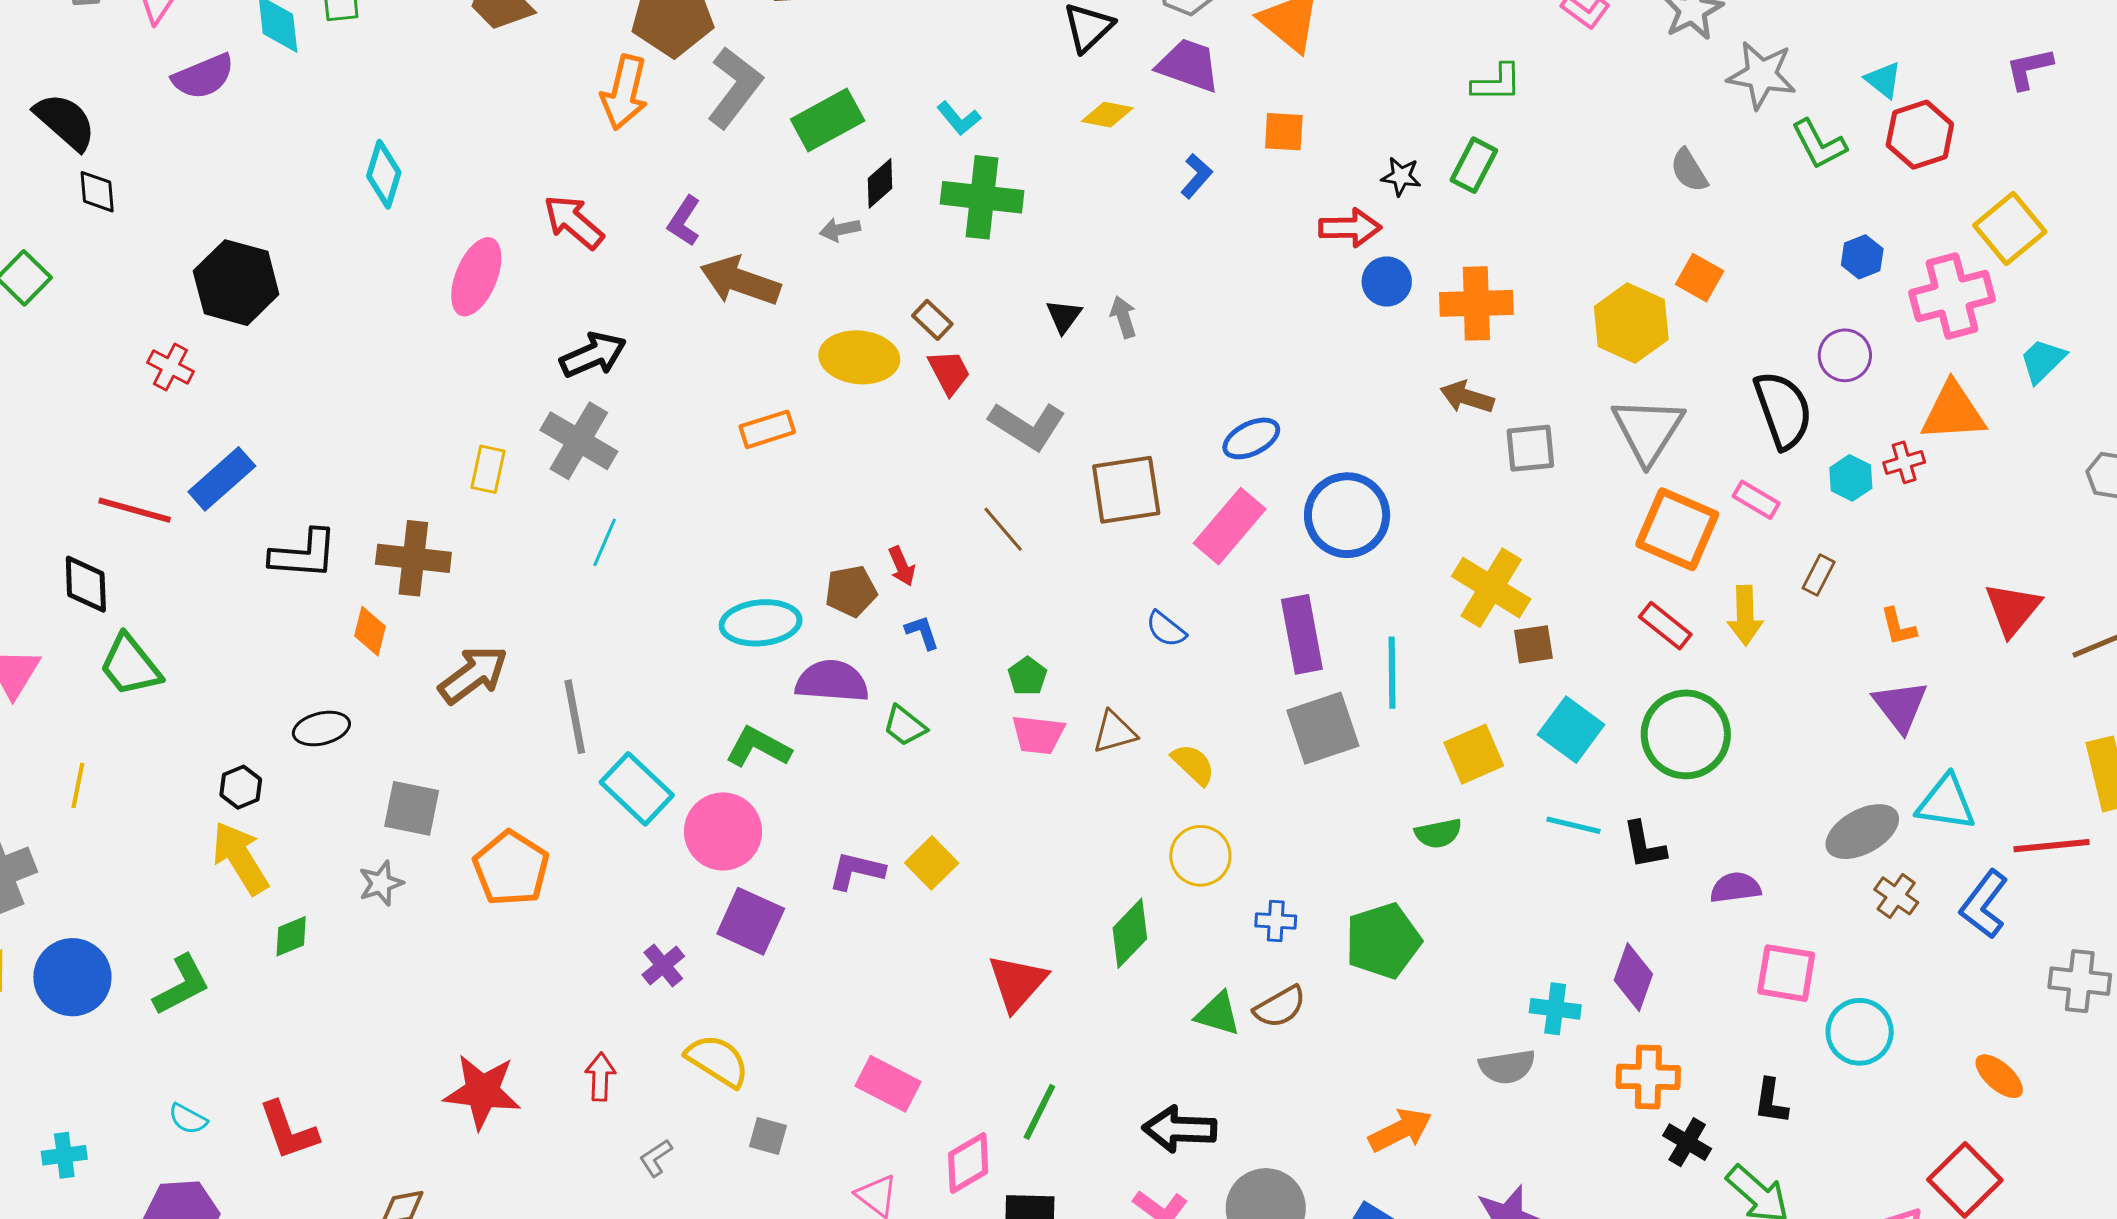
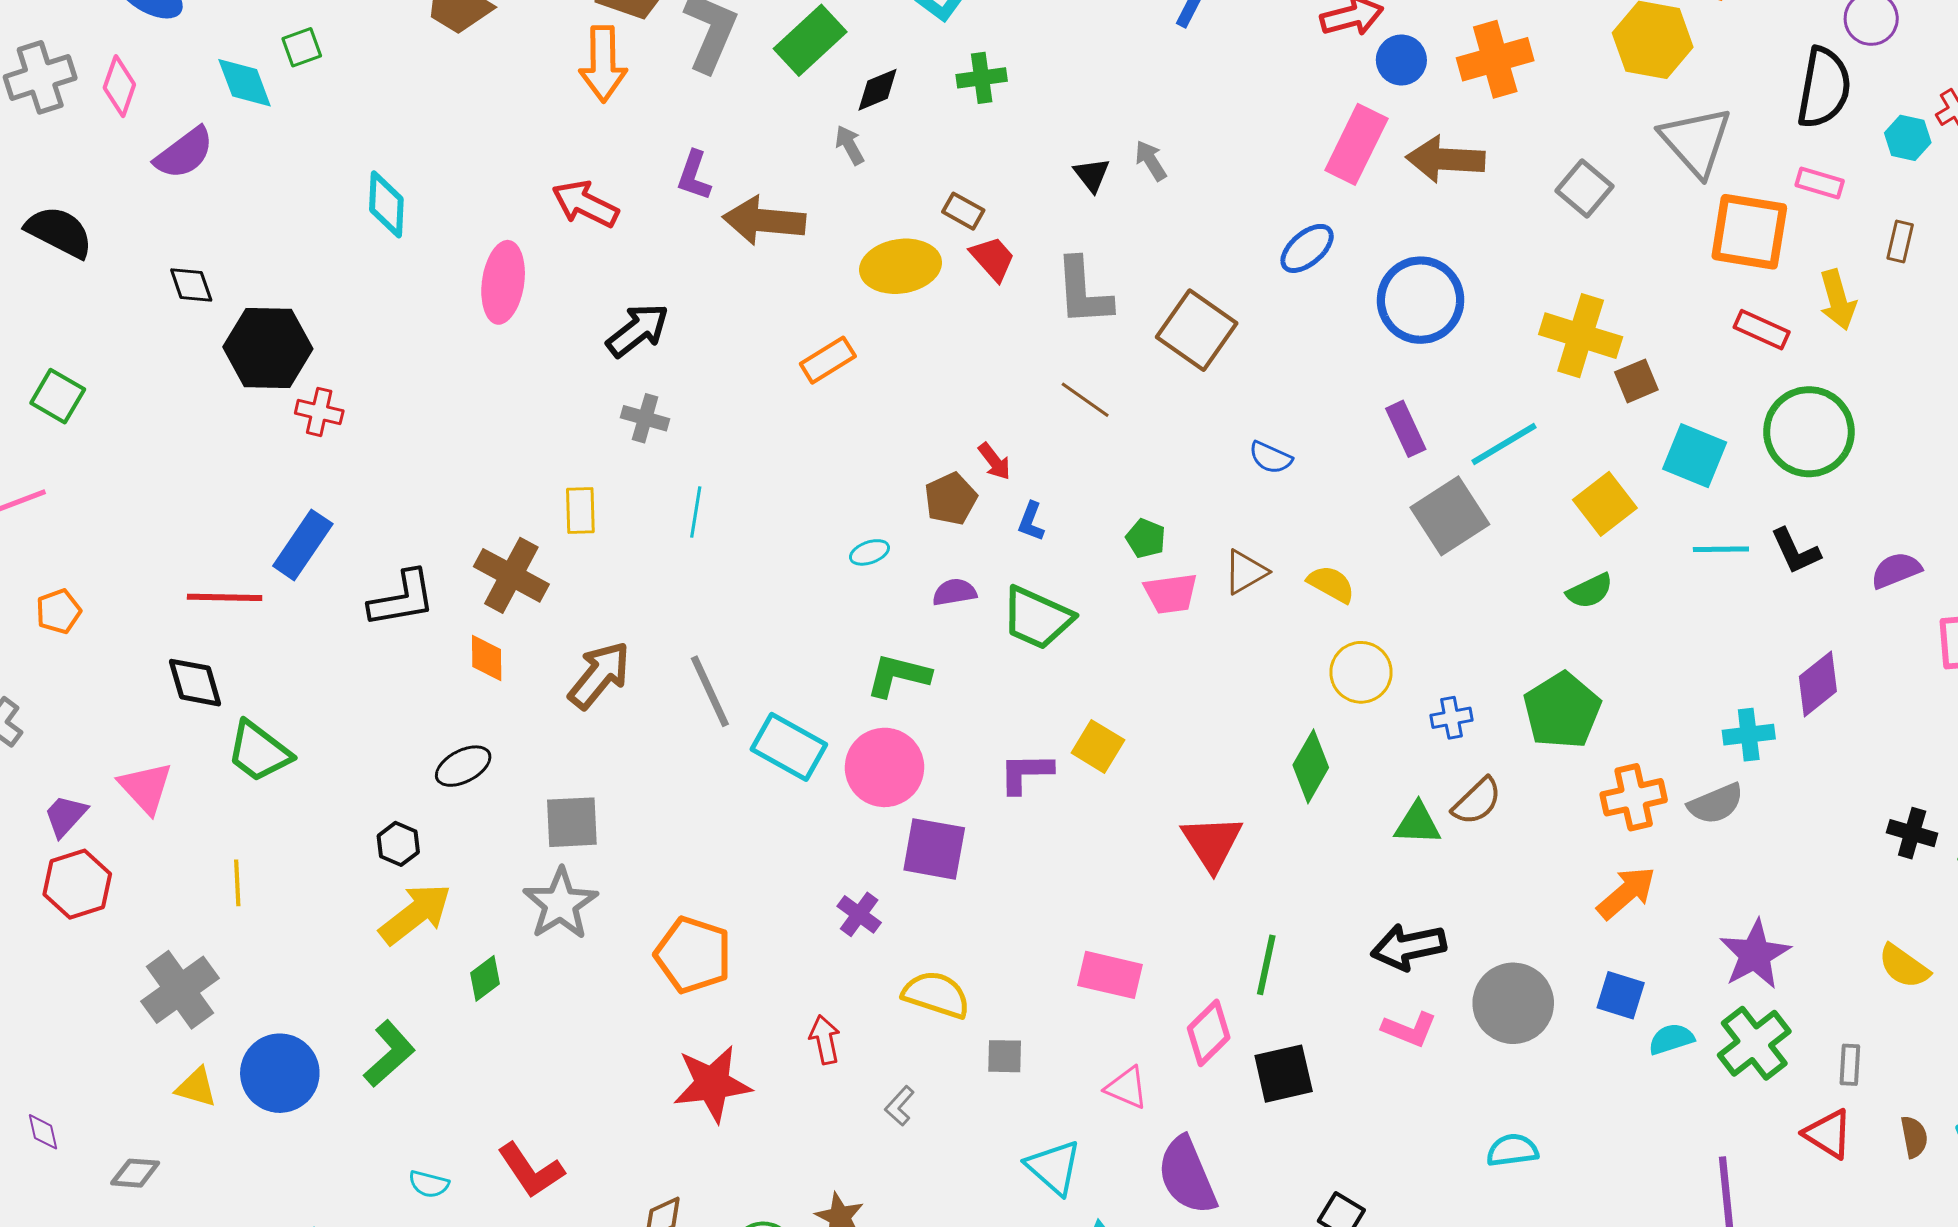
black diamond: (880, 183) -> (878, 90), turned 33
black diamond: (97, 192) -> (191, 285), moved
green cross: (982, 197) -> (982, 78), size x0.6
gray arrow: (840, 229) -> (850, 145), turned 87
red cross: (170, 367) -> (319, 412), moved
brown arrow: (1467, 397) -> (1445, 159), moved, size x1.4
black semicircle: (1783, 410) -> (1824, 88), turned 44
gray L-shape: (1027, 426) -> (1083, 292), turned 68
gray cross: (579, 441) -> (645, 418), size x0.6
gray square: (1530, 448) -> (1585, 188), turned -30
yellow rectangle: (488, 469) -> (580, 510), moved
brown square: (1126, 490) -> (1197, 330), turned -32
pink rectangle: (1230, 526) -> (1356, 144), moved
brown cross: (413, 558) -> (511, 575), turned 36
cyan ellipse: (761, 623) -> (869, 552), size x0.5
blue L-shape: (922, 632) -> (1031, 522), turned -126
purple rectangle: (1302, 634) -> (1406, 429), size x0.7
cyan line: (1392, 673) -> (1504, 444), turned 74
purple semicircle: (832, 681) -> (954, 592), size x0.6
green trapezoid: (905, 726) -> (1037, 618), size x1.6
yellow arrow: (240, 858) -> (415, 914), turned 98
orange pentagon: (511, 868) -> (693, 955), moved
gray star: (381, 883) -> (560, 904), size x1.6
purple diamond: (1633, 977) -> (1818, 684), turned 46
orange cross: (1648, 1077) -> (1634, 797), moved

